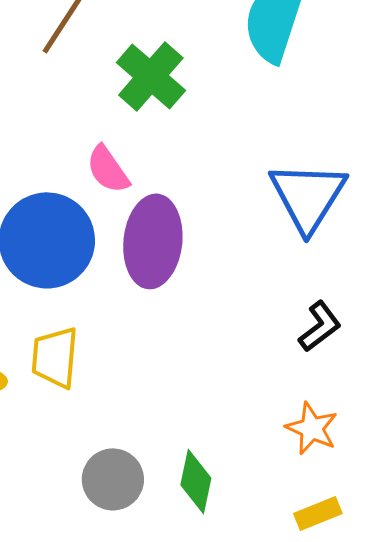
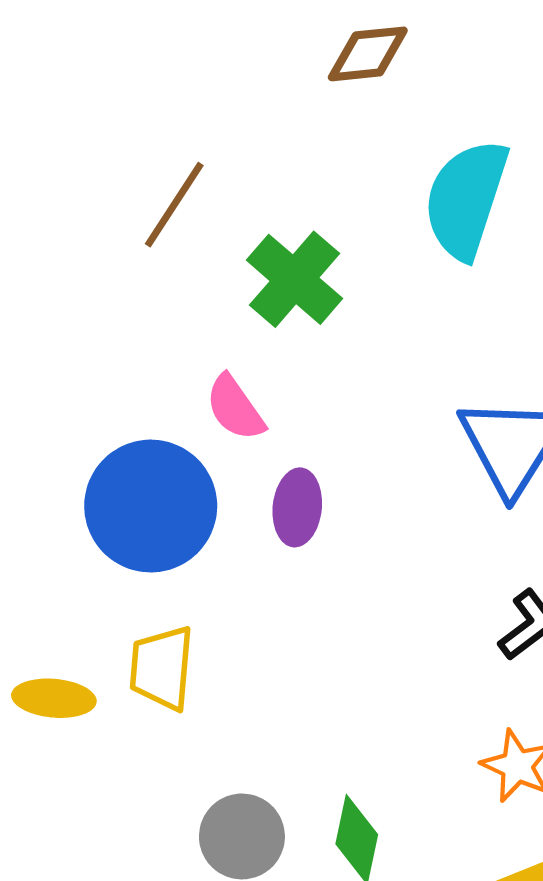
purple ellipse: (153, 241) -> (297, 507), size x0.6

